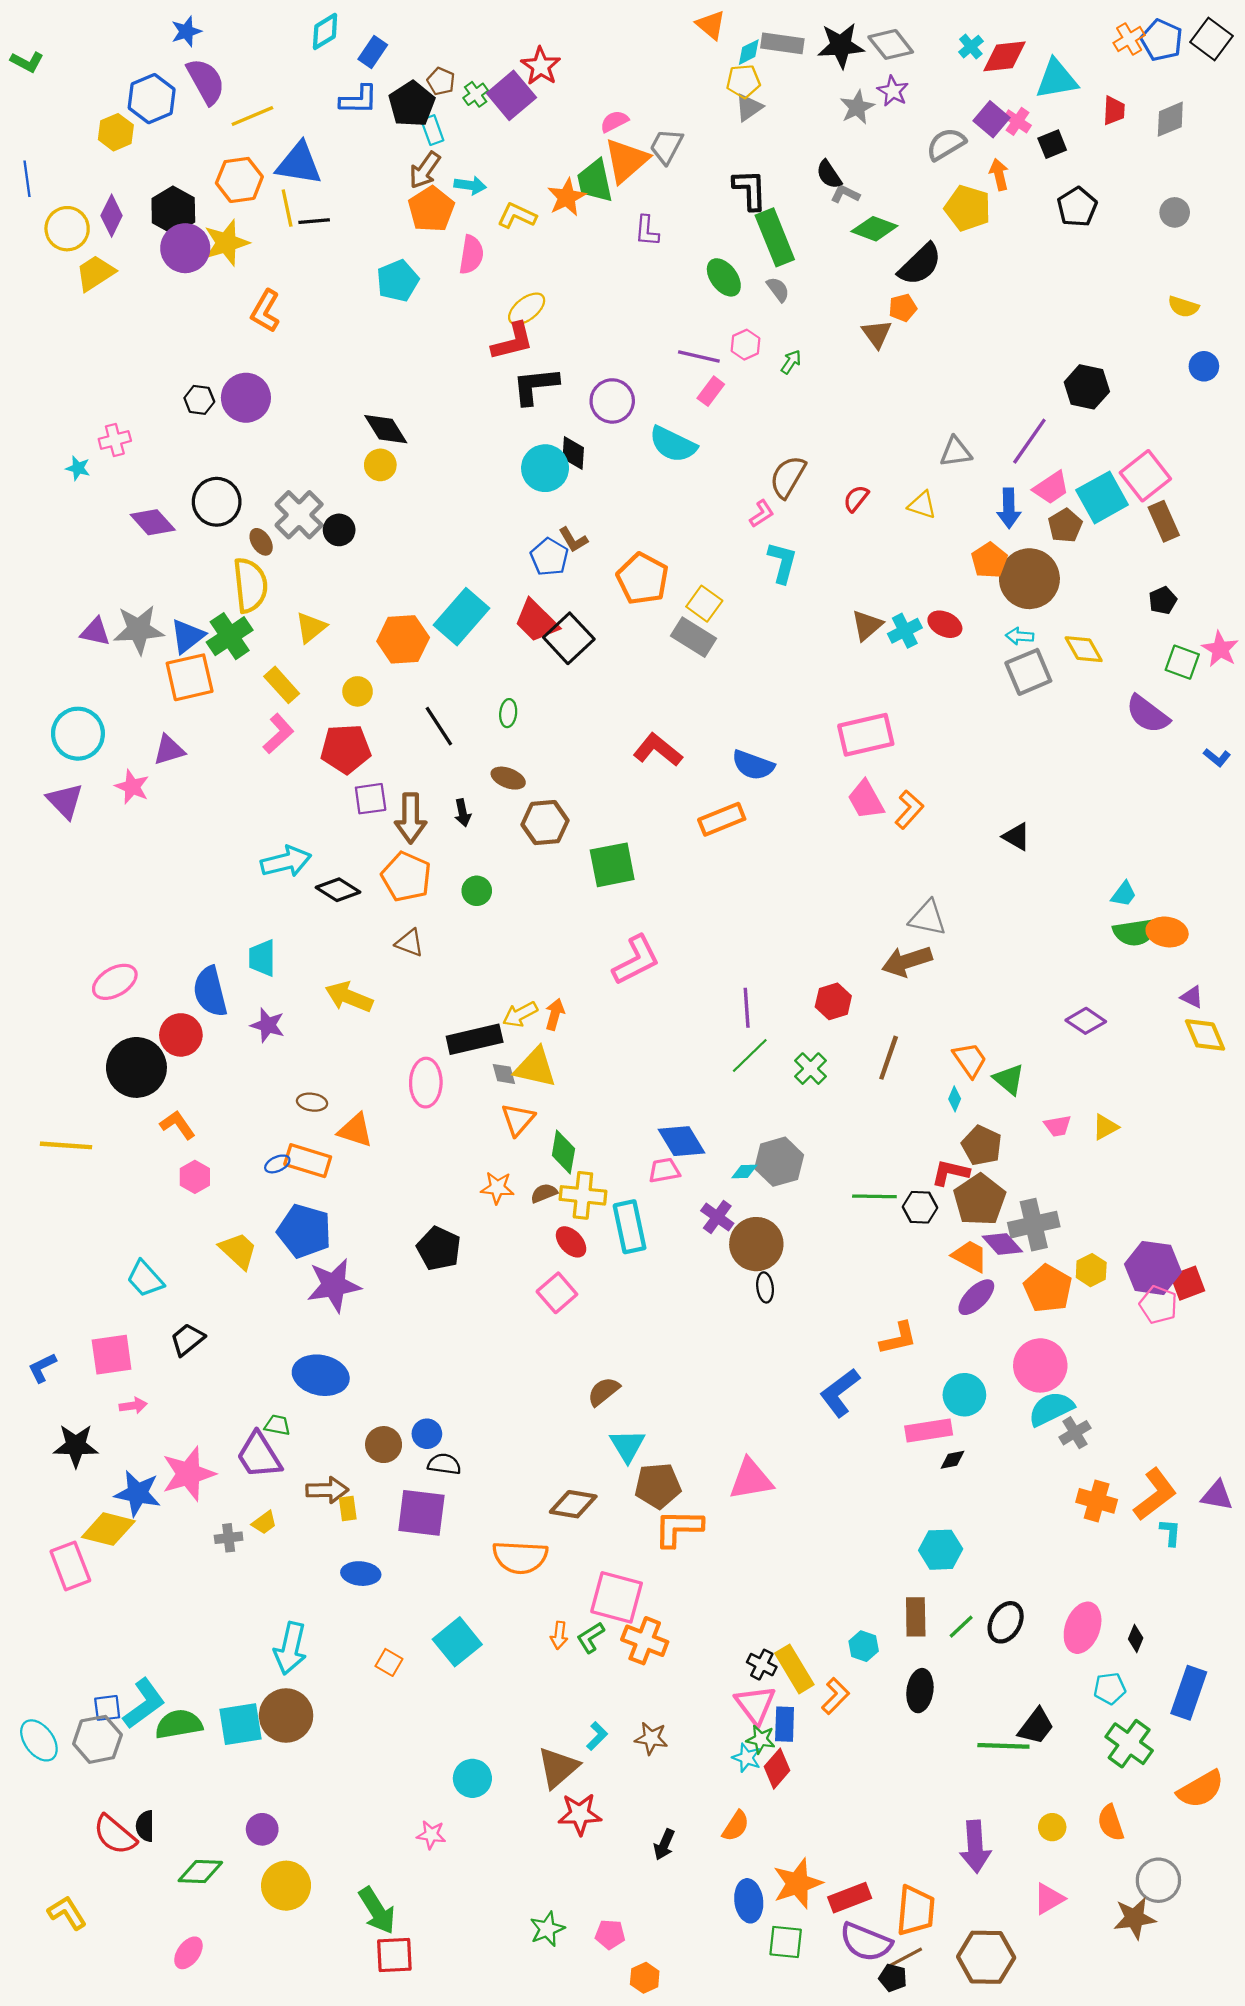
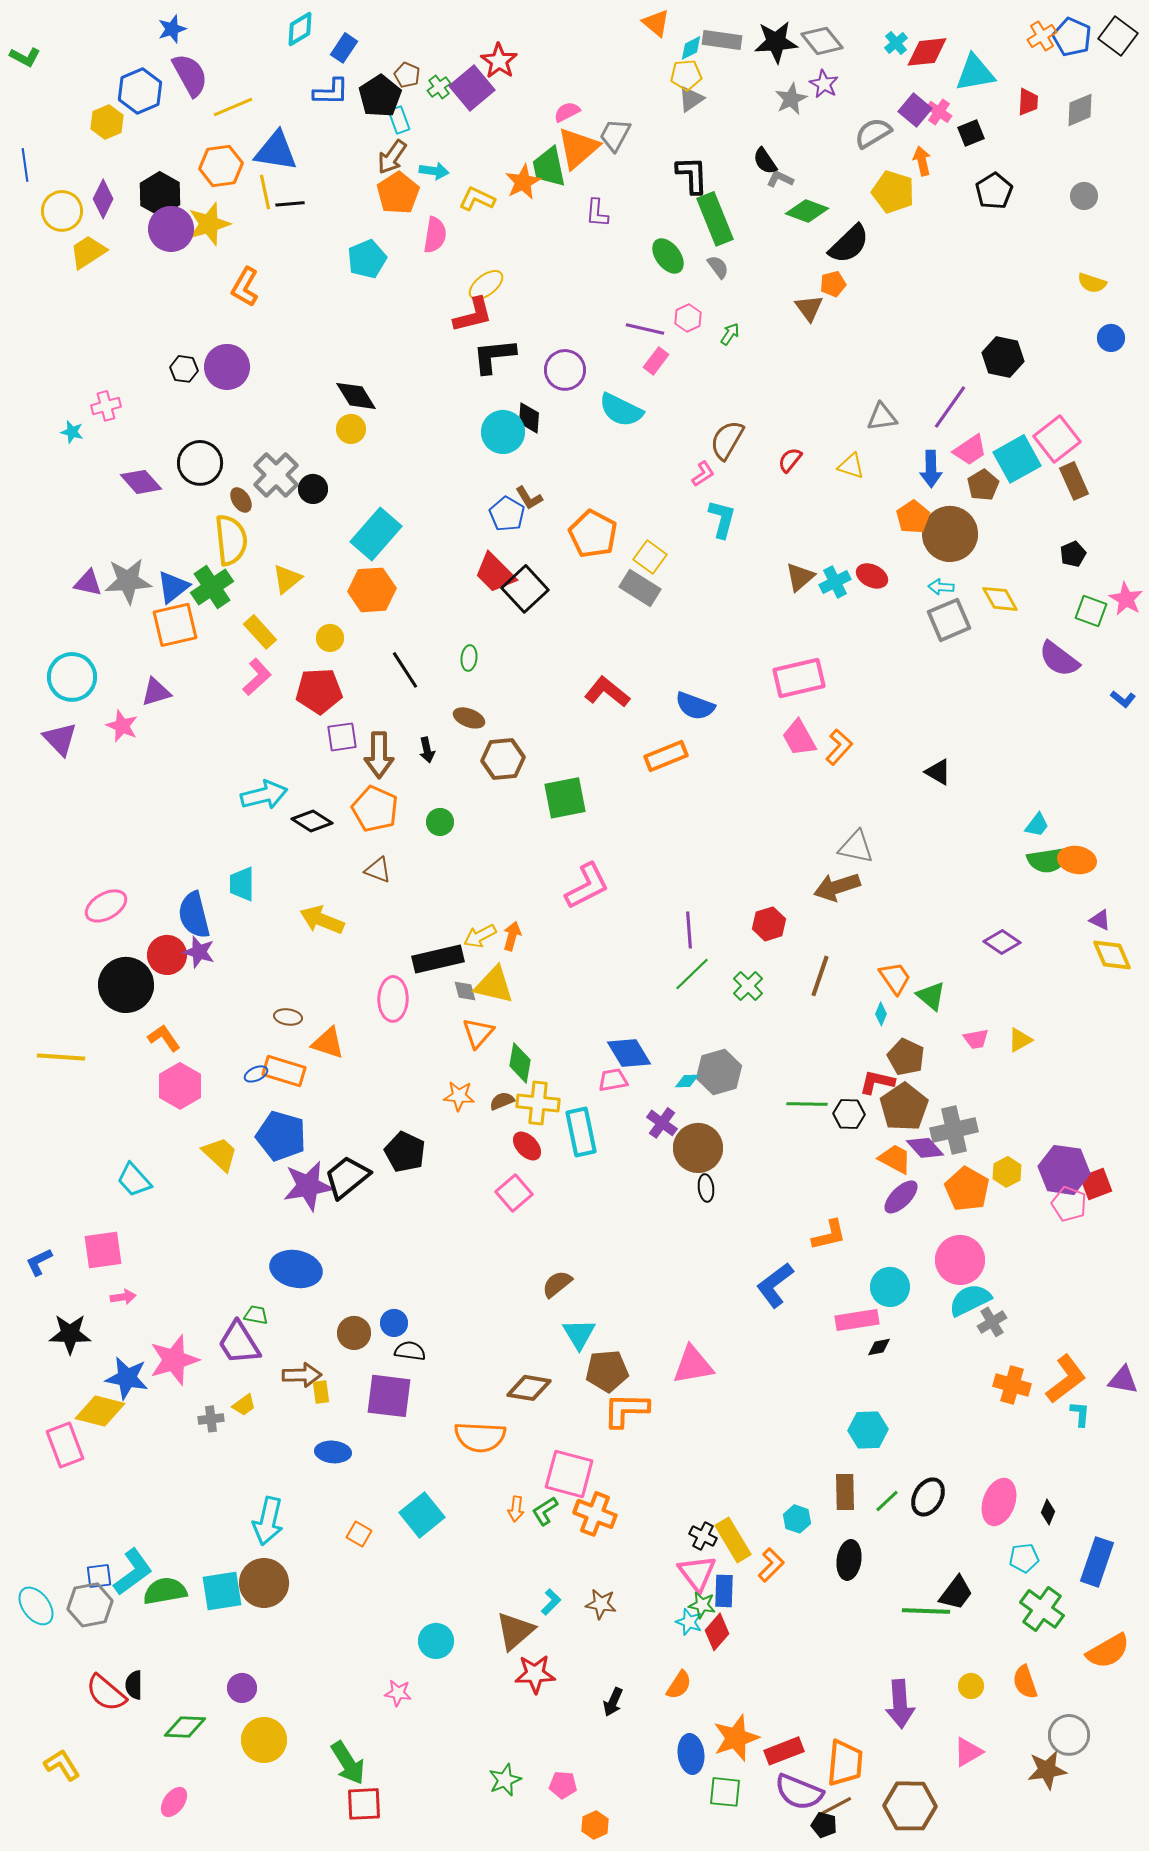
cyan rectangle: (462, 617) -> (376, 534), moved
purple star: (268, 1025) -> (199, 952), moved
pink hexagon: (195, 1177) -> (180, 1086), size x1.5
black trapezoid: (187, 1339) -> (347, 1177), moved, size x1.4

